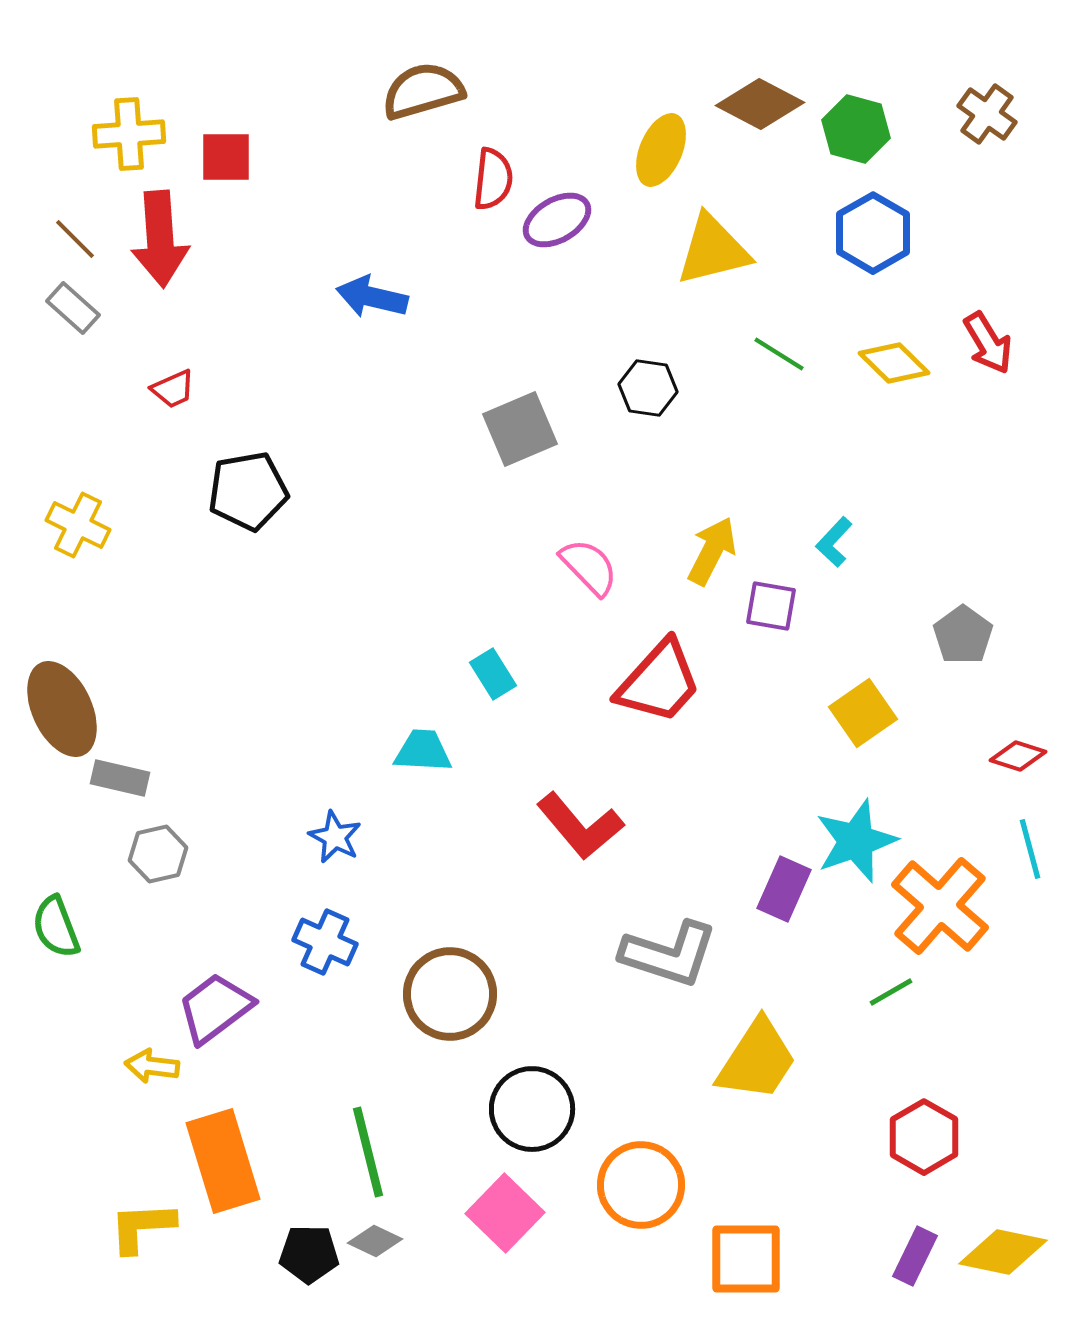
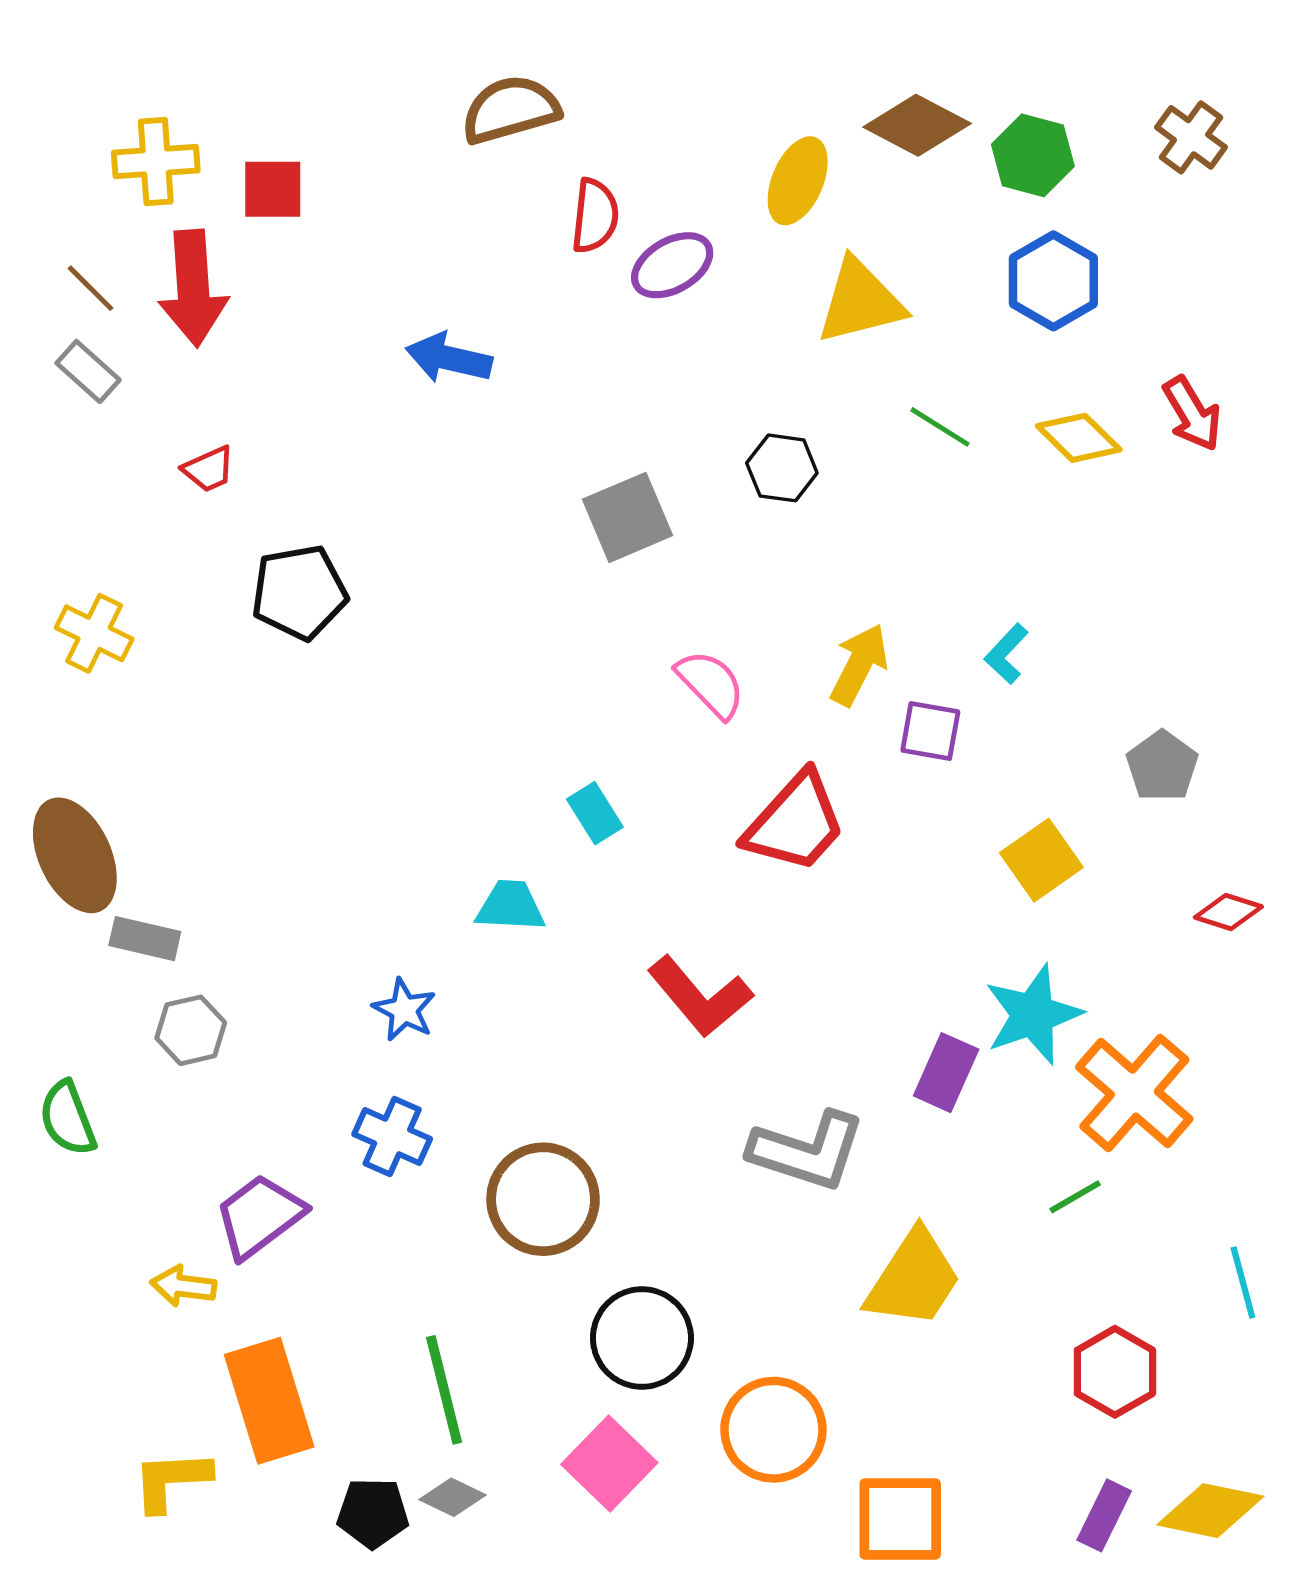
cyan line: (1030, 849) -> (1243, 1282), moved

